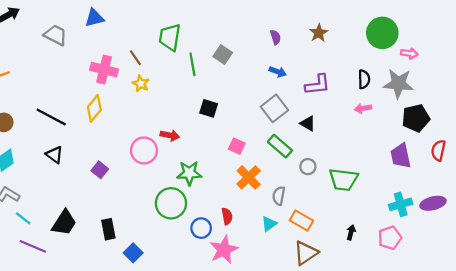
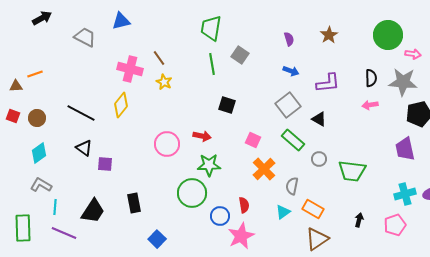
green trapezoid: (170, 37) -> (211, 28), moved
red arrow: (170, 135) -> (202, 136), moved
purple square: (100, 170) -> (105, 164), moved, turned -35
cyan line: (23, 218) -> (55, 207), turned 56
black rectangle: (108, 229) -> (134, 203), moved

